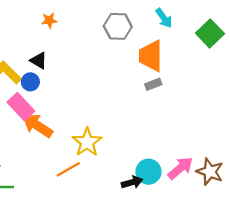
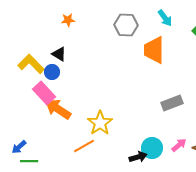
gray rectangle: (153, 84) -> (172, 103), moved, size x1.5
pink arrow: (180, 168) -> (179, 145), size x0.7

